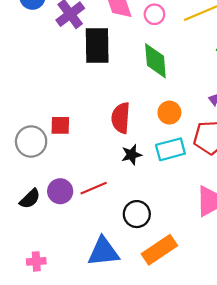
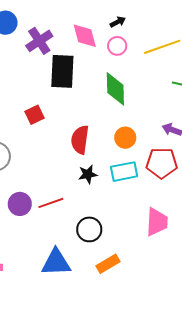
red square: (60, 125) -> (35, 115), moved, turned -30
orange rectangle: (159, 250) -> (108, 264), size x0.7

